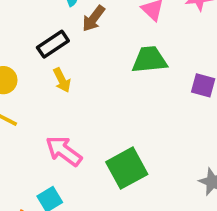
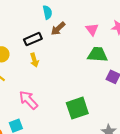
green trapezoid: (149, 60) -> (98, 55), moved
green square: (127, 168) -> (77, 108), moved

